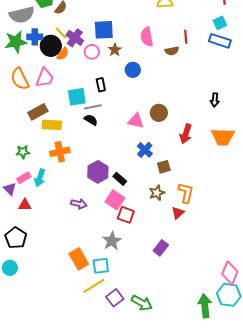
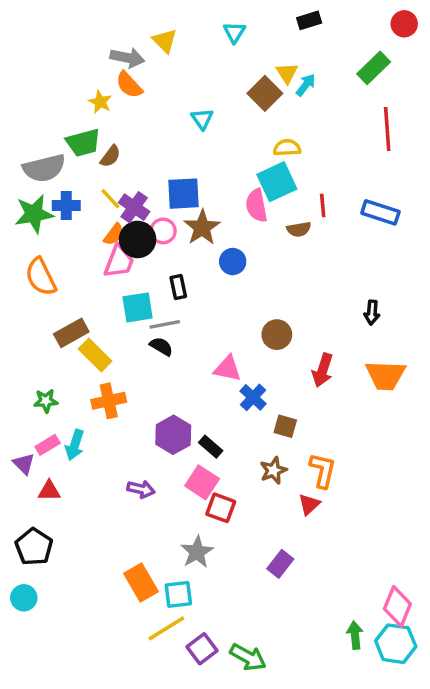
cyan square: (220, 23) -> (277, 182), moved, size x1.6
black circle: (51, 46) -> (138, 239), moved
brown star: (115, 50) -> (202, 228), size x1.5
pink trapezoid: (45, 78) -> (119, 262), moved
pink triangle: (136, 121) -> (228, 369), moved
yellow rectangle: (52, 125) -> (95, 355), turned 42
brown square: (164, 167) -> (285, 426), turned 32
green arrow: (205, 306) -> (355, 635), moved, size x0.7

